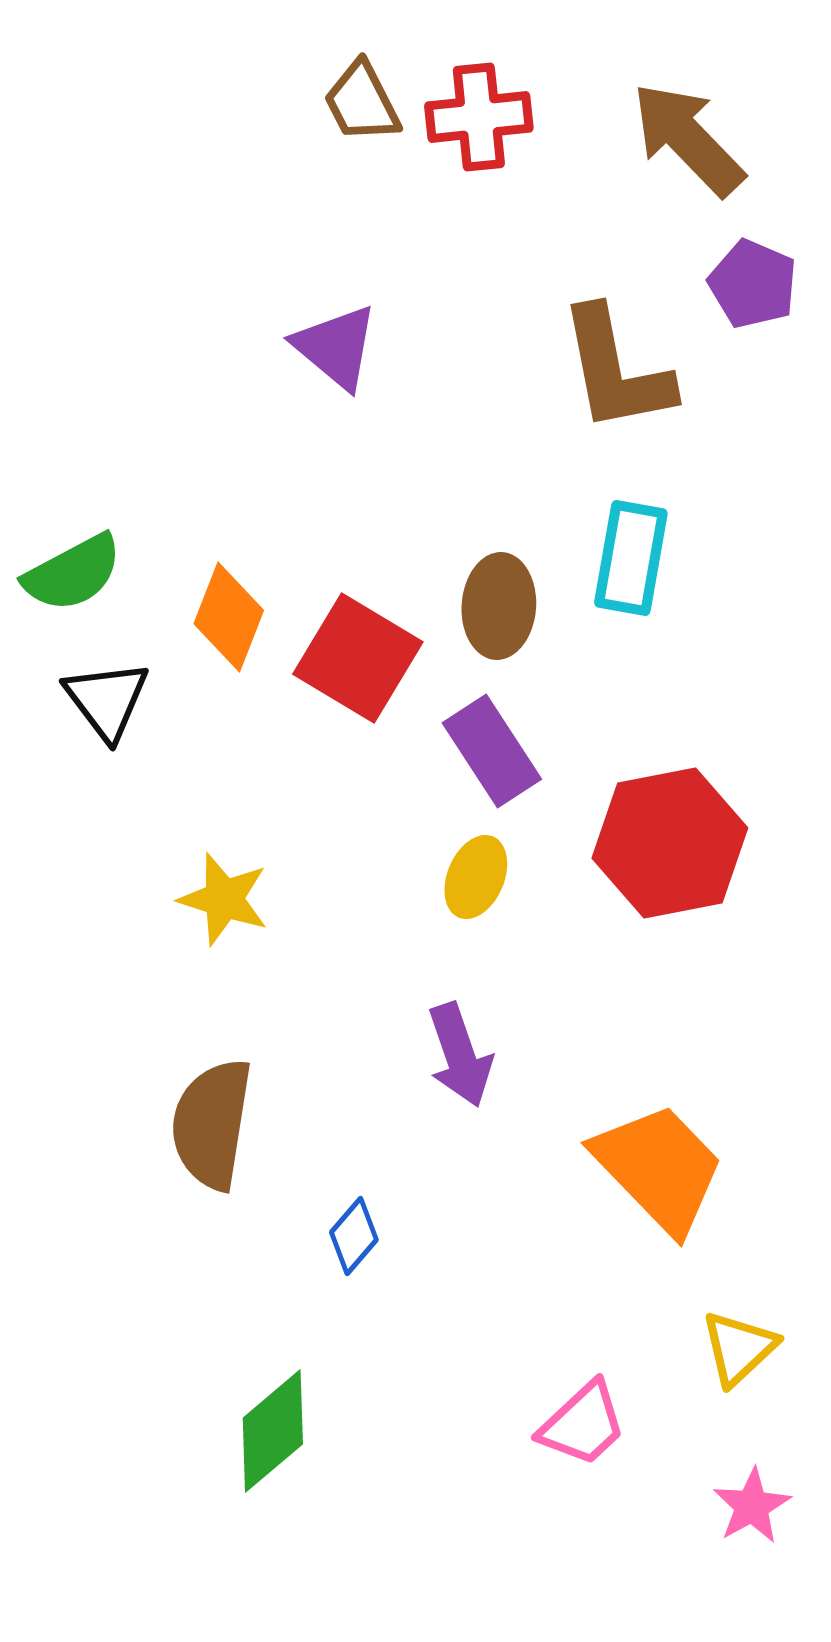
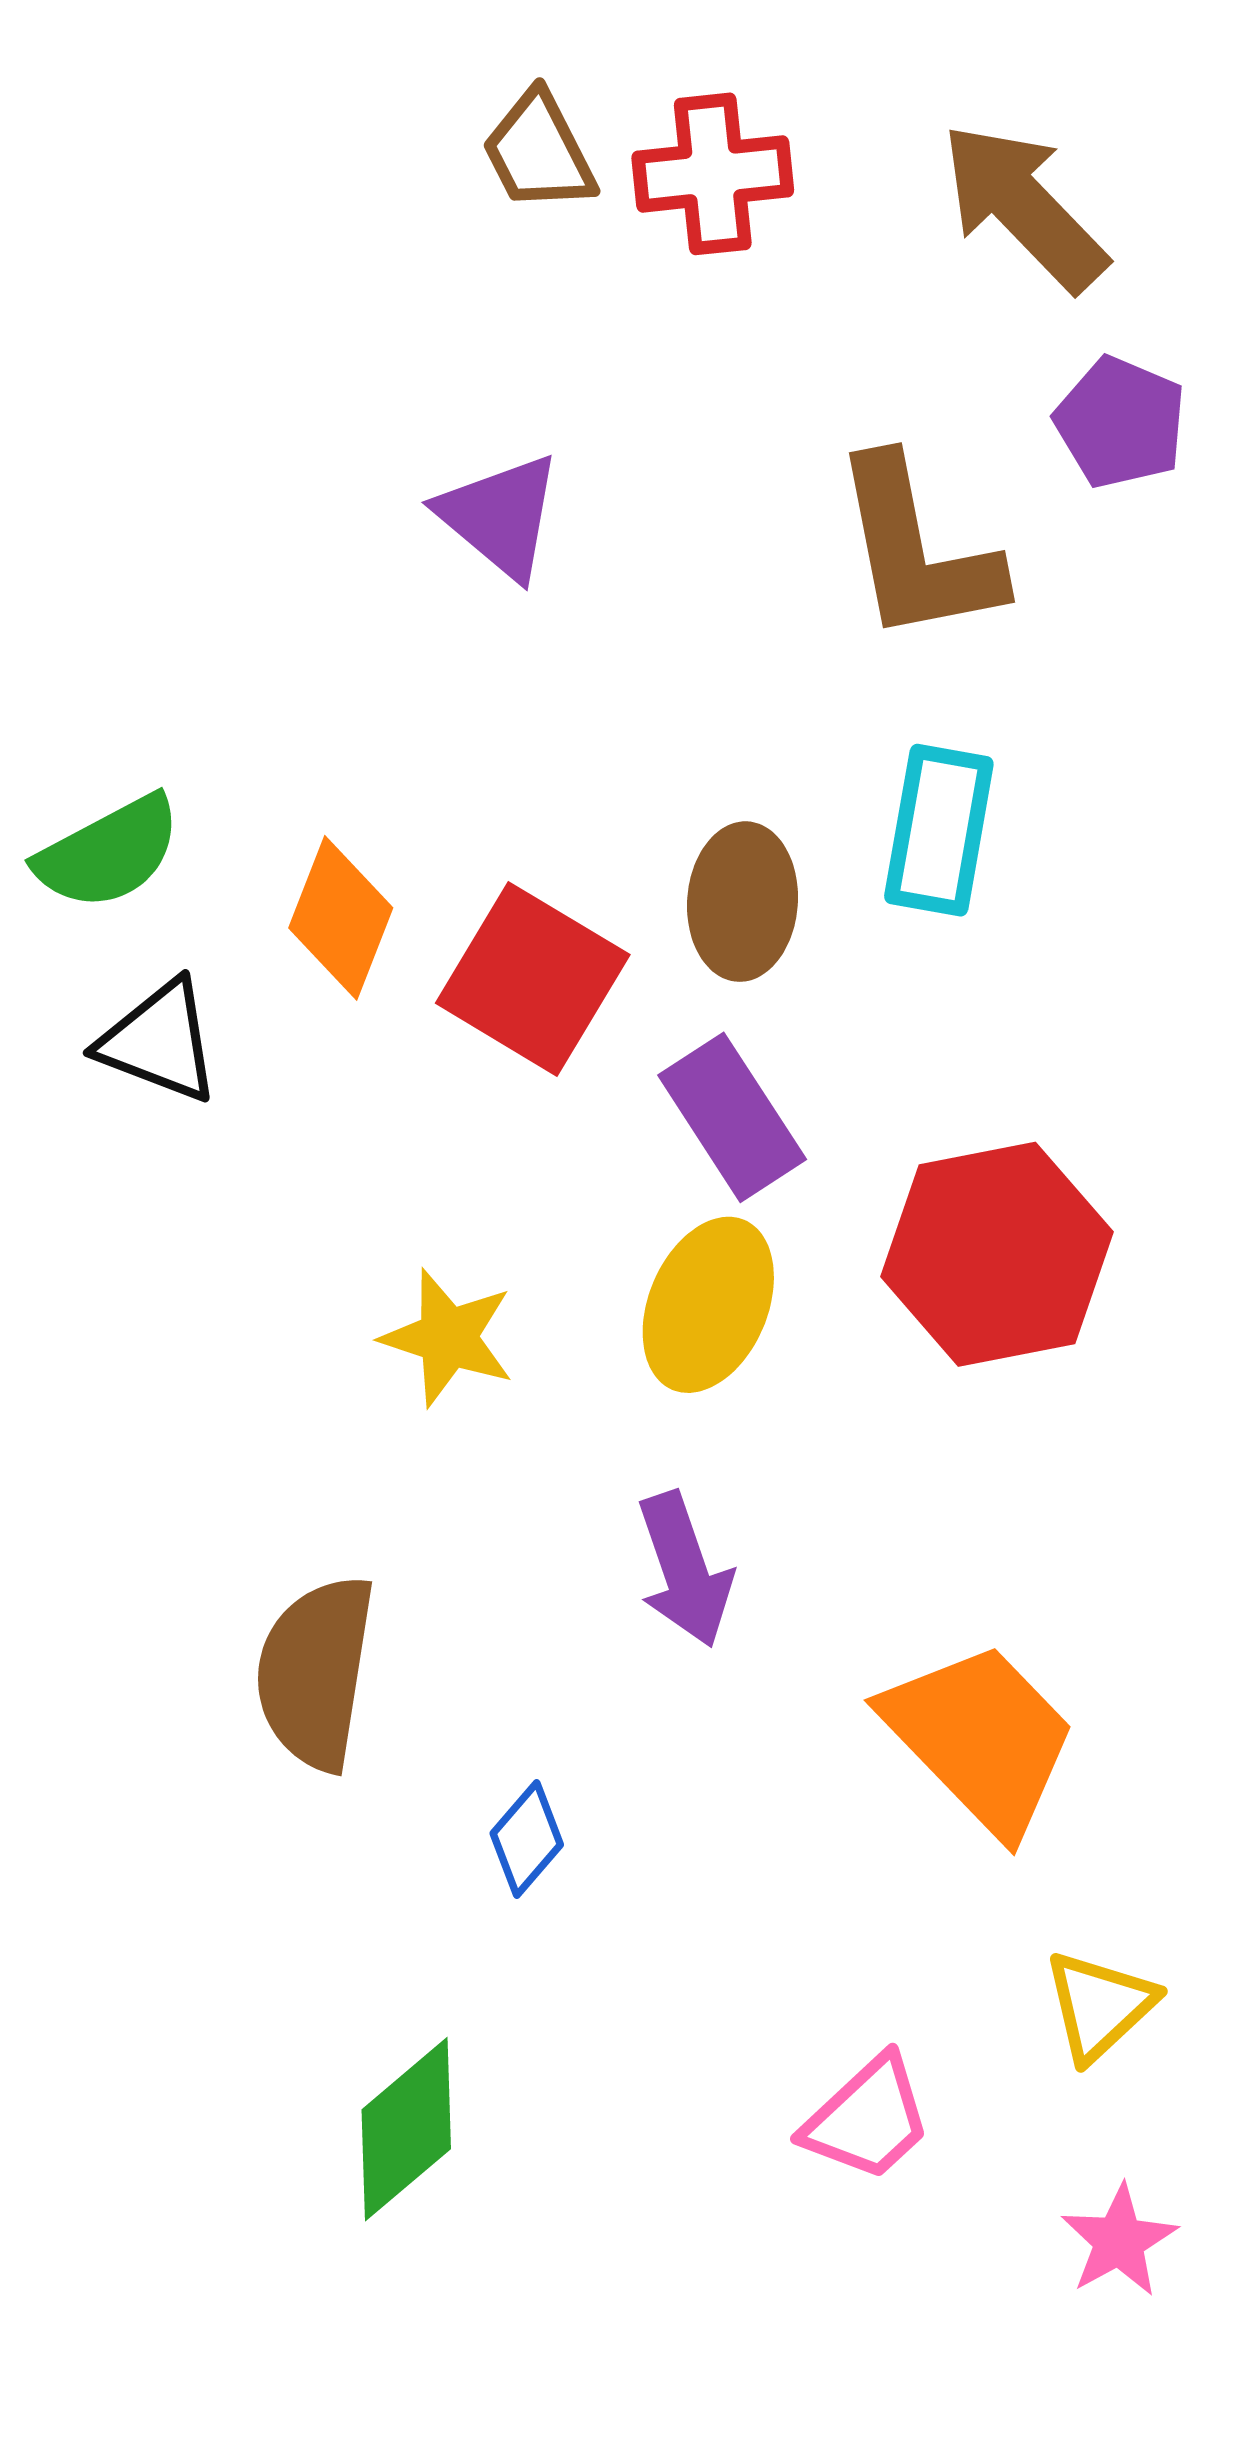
black triangle: (107, 700) -> (159, 1041), turned -32
yellow ellipse: (476, 877) -> (708, 1305), size x1.4
yellow star: (224, 899) -> (448, 1338), moved

